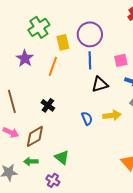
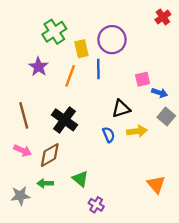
blue line: (90, 60) -> (98, 69), moved
pink square: (121, 60) -> (143, 79), moved
black triangle: (100, 84) -> (121, 109), moved
black cross: (48, 105) -> (64, 120), size x1.6
purple cross: (53, 180) -> (96, 205), moved

